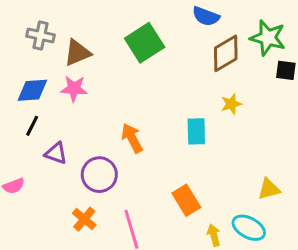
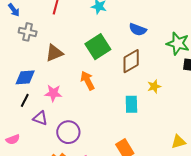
gray cross: (40, 36) -> (28, 32), moved
brown diamond: (226, 53) -> (131, 61), moved
pink star: (74, 89) -> (53, 93), moved
orange arrow: (132, 138) -> (87, 81), moved

